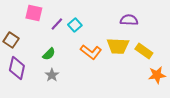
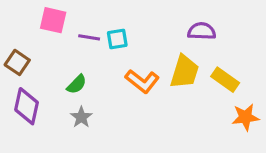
purple line: (57, 24) -> (89, 37), turned 56
cyan square: (75, 25) -> (117, 39), turned 32
yellow trapezoid: (118, 46) -> (184, 72), turned -75

